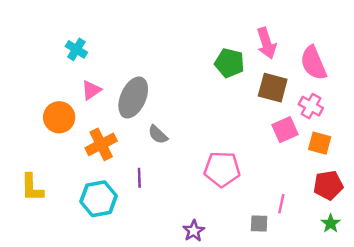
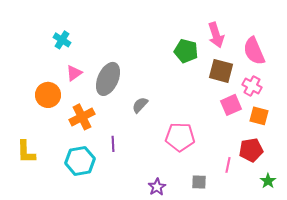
gray semicircle: (158, 135) -> (140, 105), moved, turned 90
red pentagon: (328, 185) -> (251, 150), moved
gray square: (259, 223) -> (199, 182), moved

